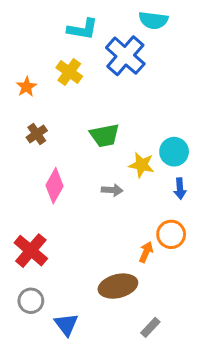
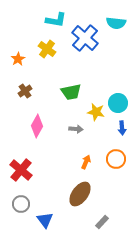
cyan semicircle: (153, 20) -> (116, 23), moved
orange arrow: (146, 252) -> (86, 162), moved
brown ellipse: (118, 286) -> (80, 194), turned -40

